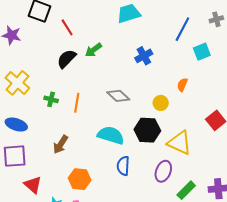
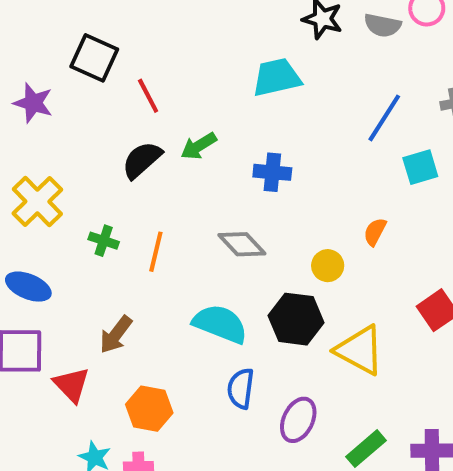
blue cross: (144, 56) -> (272, 172), moved, turned 30
purple ellipse: (163, 171) -> (298, 420), moved
red triangle: (33, 185) -> (72, 385), moved

